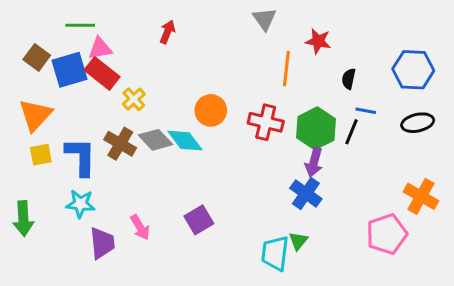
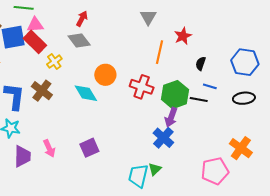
red star: (318, 41) -> (183, 36), turned 30
black line: (351, 132) -> (199, 99), turned 72
gray diamond: (155, 140) -> (79, 40), moved

